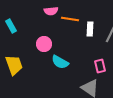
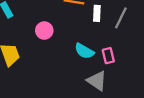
cyan semicircle: (60, 62) -> (84, 51), moved

